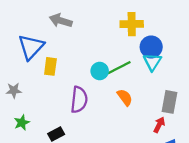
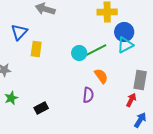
blue triangle: (31, 47) -> (19, 32), size x0.7
cyan triangle: (152, 62) -> (125, 45), turned 30
purple semicircle: (79, 100) -> (88, 95), moved, size x0.7

